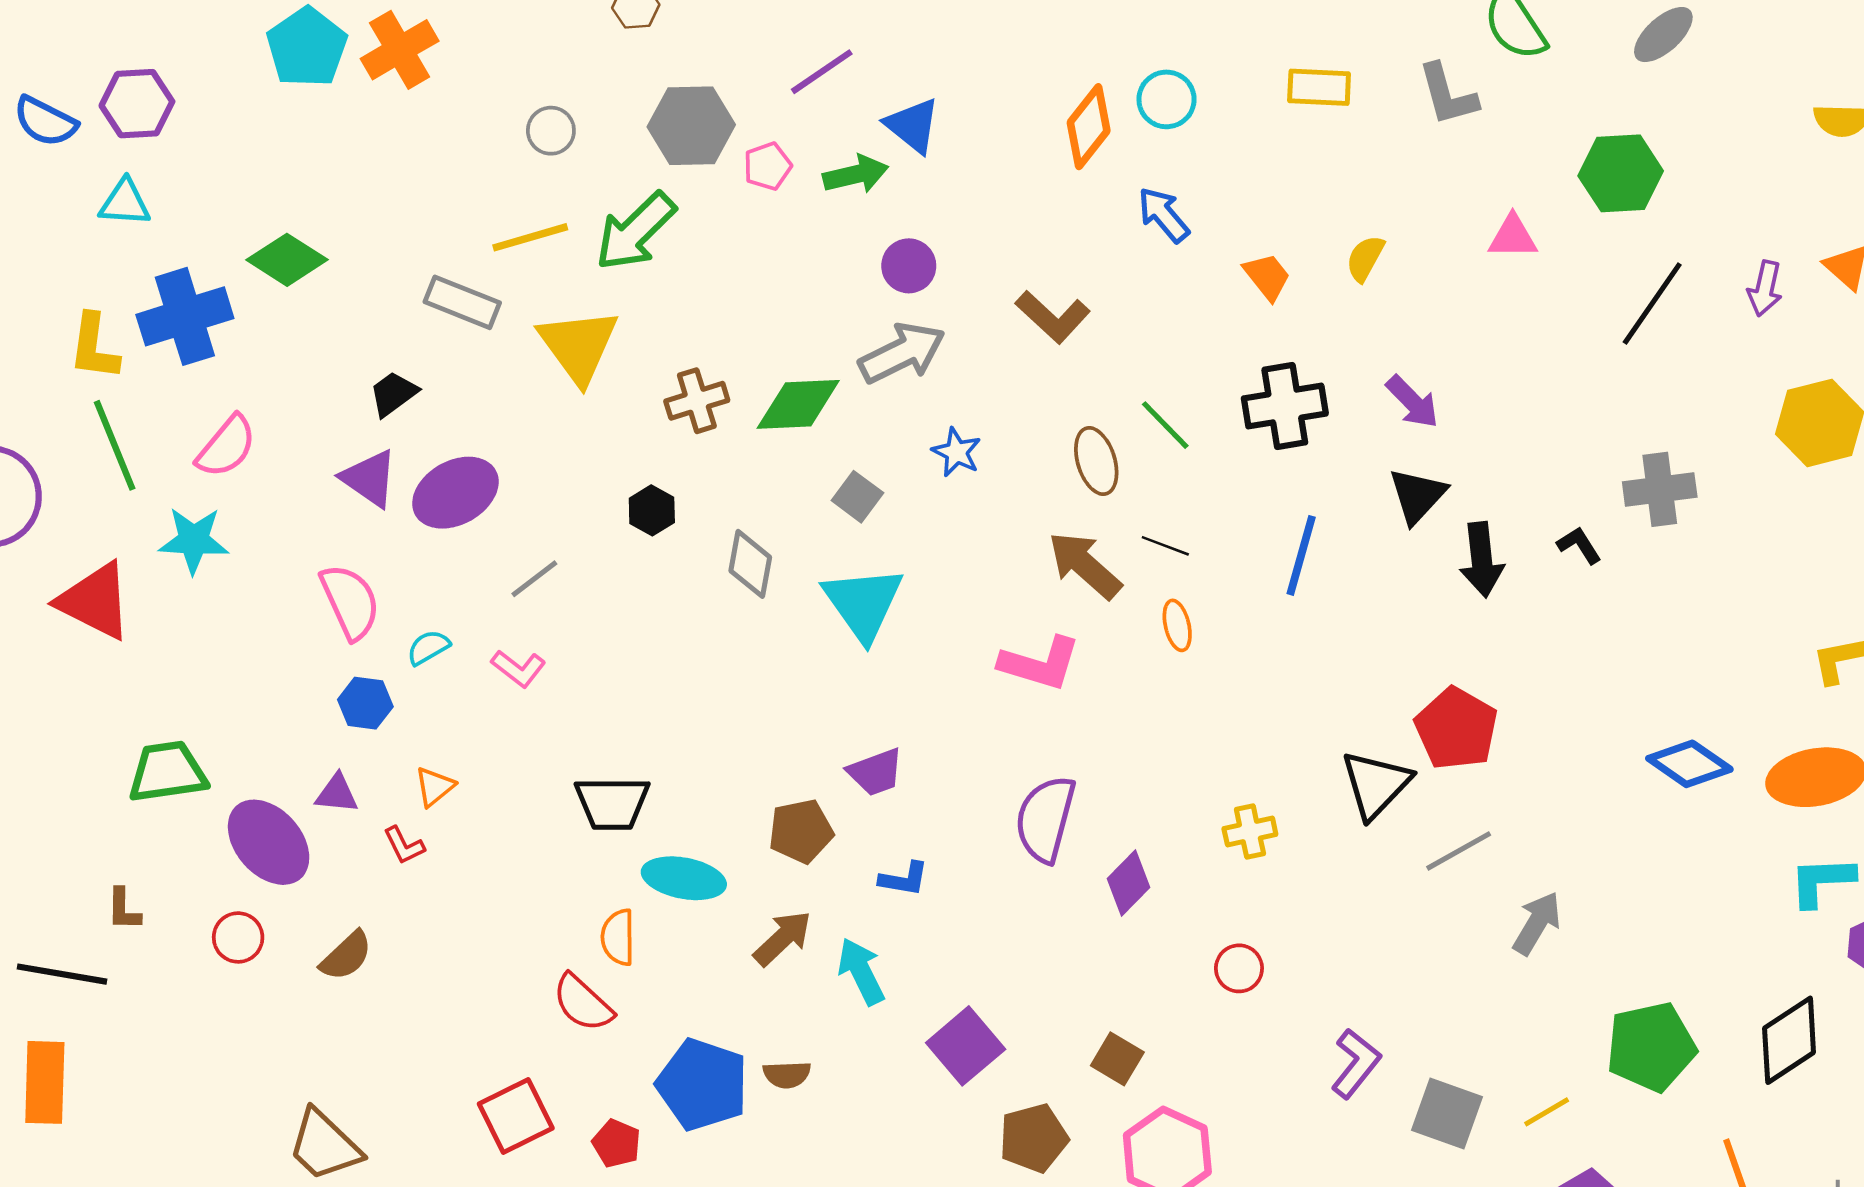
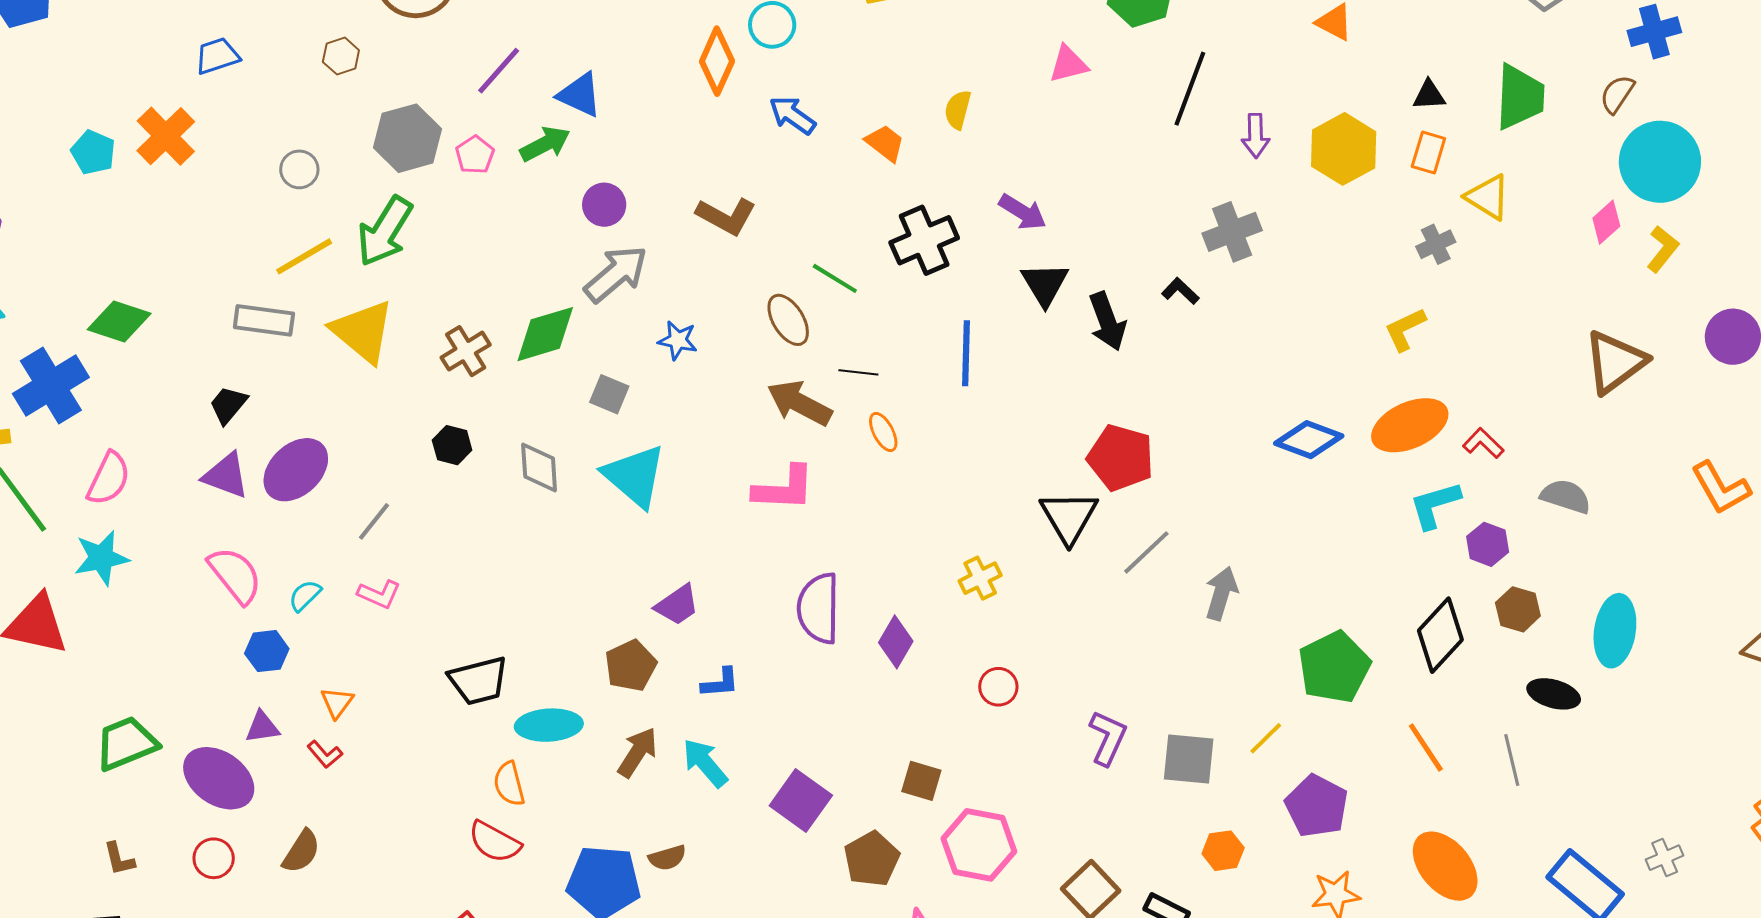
cyan pentagon: (307, 47) -> (93, 152), size x0.7
purple arrow: (1765, 289) -> (1256, 136), moved

